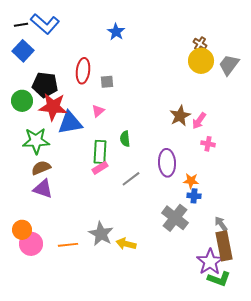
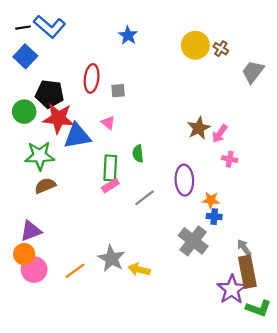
yellow circle: (201, 61) -> (195, 45), moved
pink triangle: (98, 111) -> (108, 123), turned -40
purple triangle: (43, 189) -> (31, 231), moved, turned -40
orange line: (68, 245) -> (75, 271), turned -30
green L-shape: (219, 279) -> (258, 308), moved

